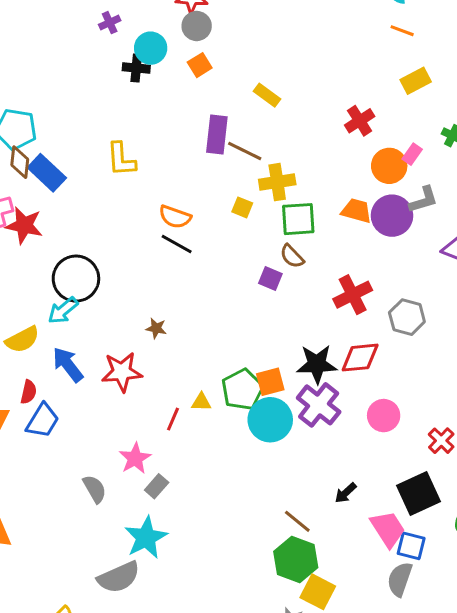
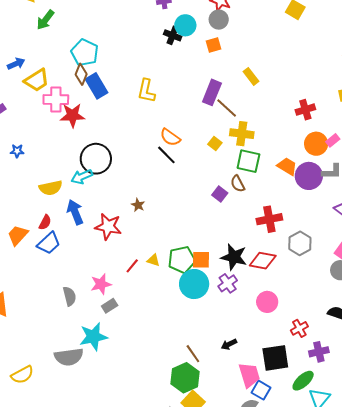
red star: (24, 225) -> (72, 115), turned -30
purple cross: (319, 405) -> (228, 283), size x0.7

